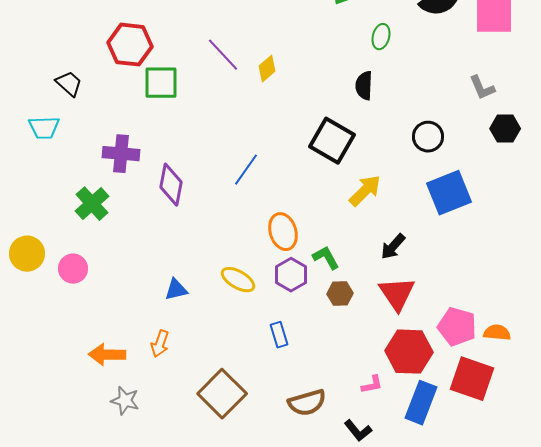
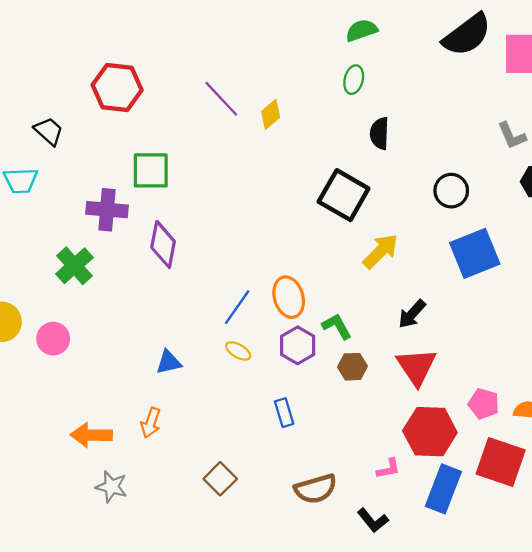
green ellipse: (381, 37) -> (354, 80), moved
green square: (161, 83) -> (151, 170), moved
blue line: (246, 170) -> (237, 307), moved
yellow ellipse: (238, 280) -> (238, 351), size x0.7
pink pentagon: (457, 327) -> (484, 404), size x0.7
brown square: (222, 394) -> (220, 479), size x0.6

